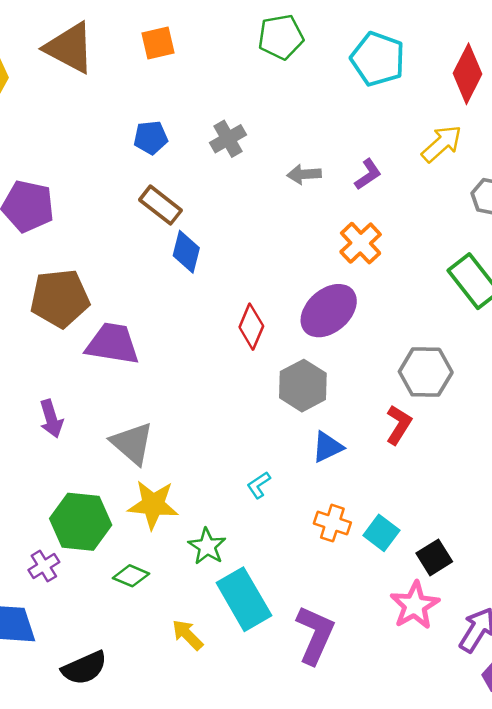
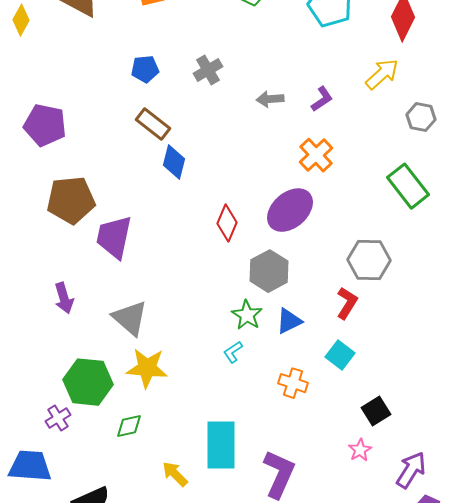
purple trapezoid: (113, 344) -> (114, 237), turned -87
cyan square: (381, 533) -> (340, 355), moved
green star: (207, 546) -> (247, 315), moved
green diamond: (131, 576) -> (129, 426), turned -36
cyan rectangle: (244, 599) -> (221, 445), turned 30
pink star: (415, 605) -> (360, 450), size x0.6

